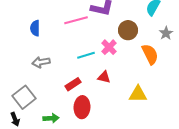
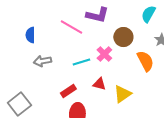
pink line: (76, 20) -> (71, 27), turned 45
gray arrow: (41, 62) -> (42, 61), moved
yellow triangle: (138, 94) -> (122, 94), moved, turned -36

